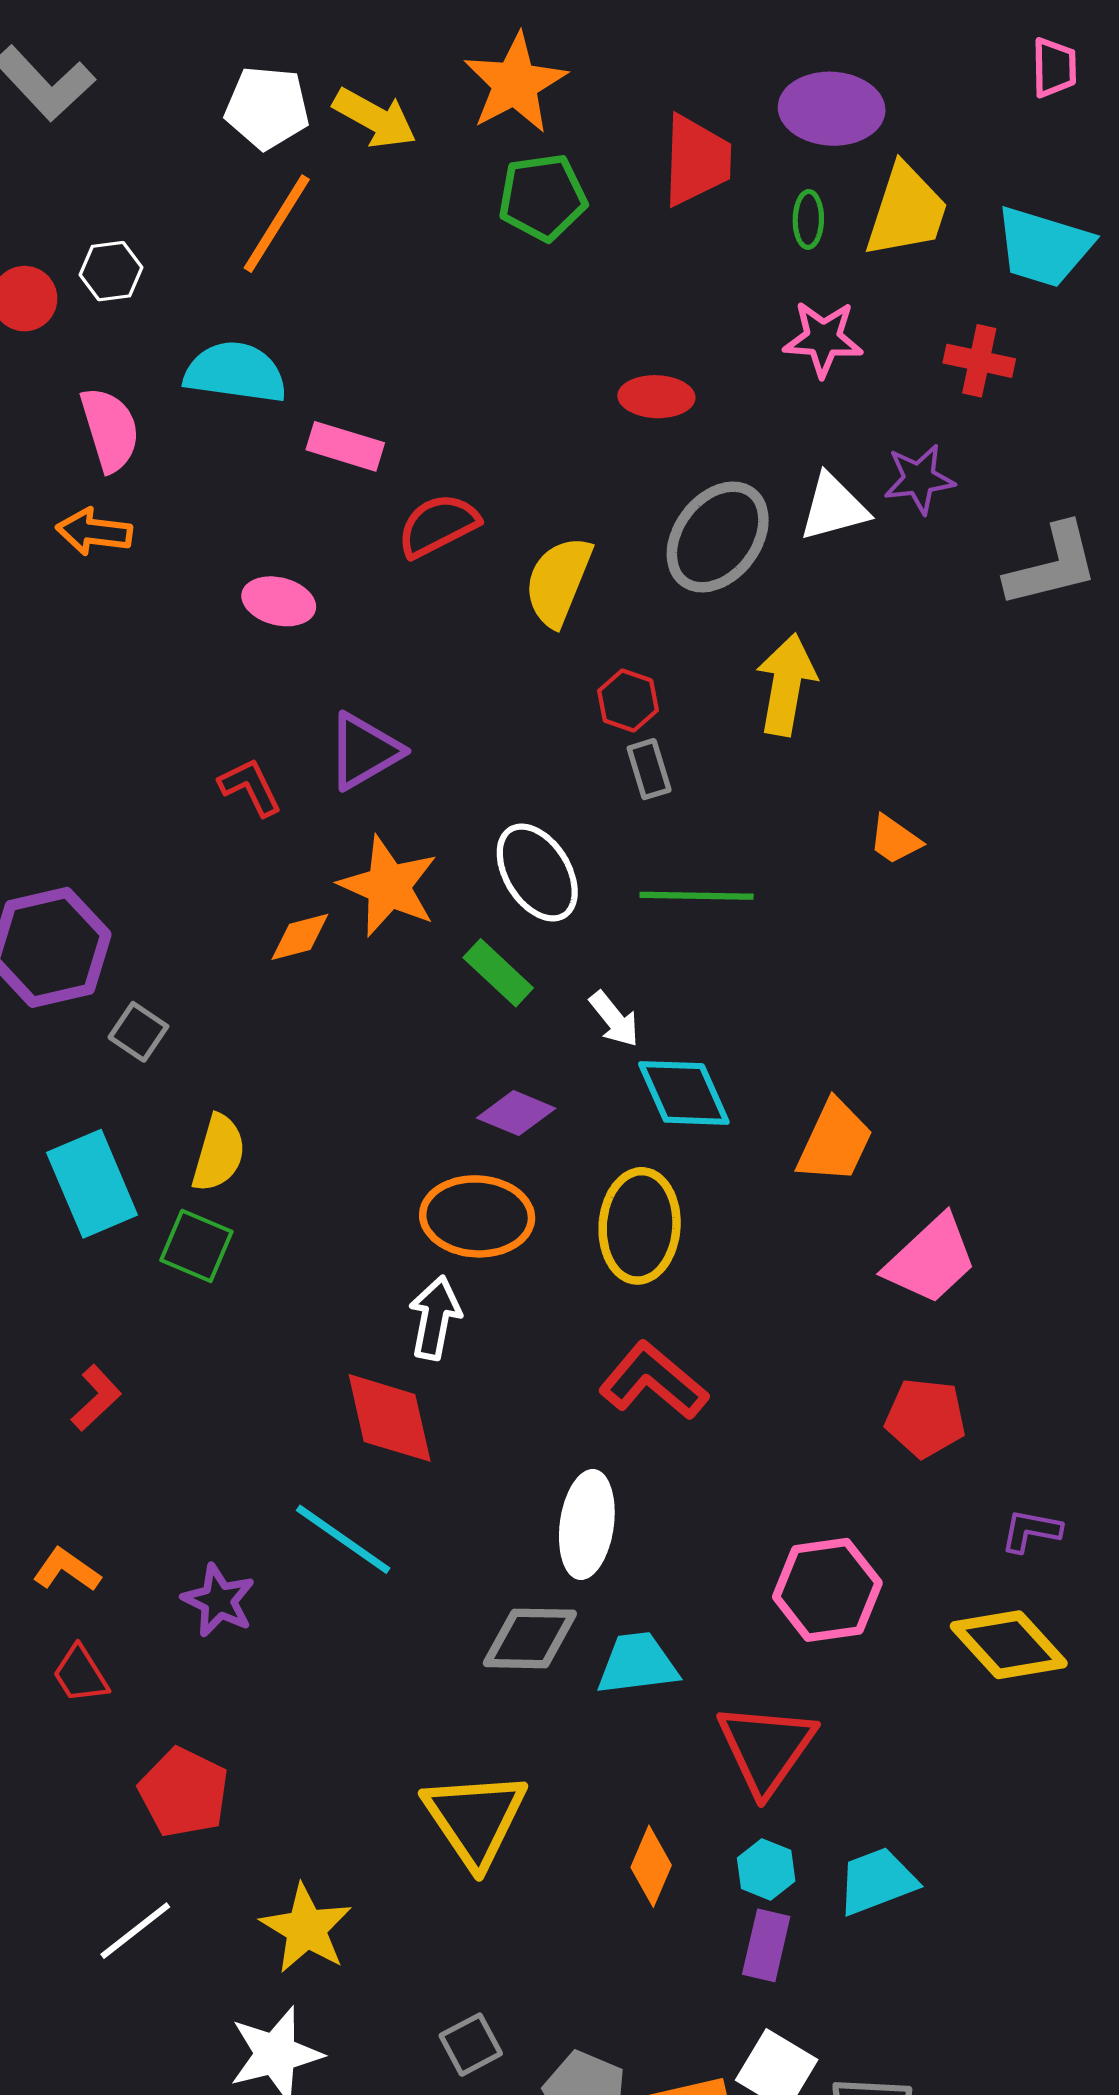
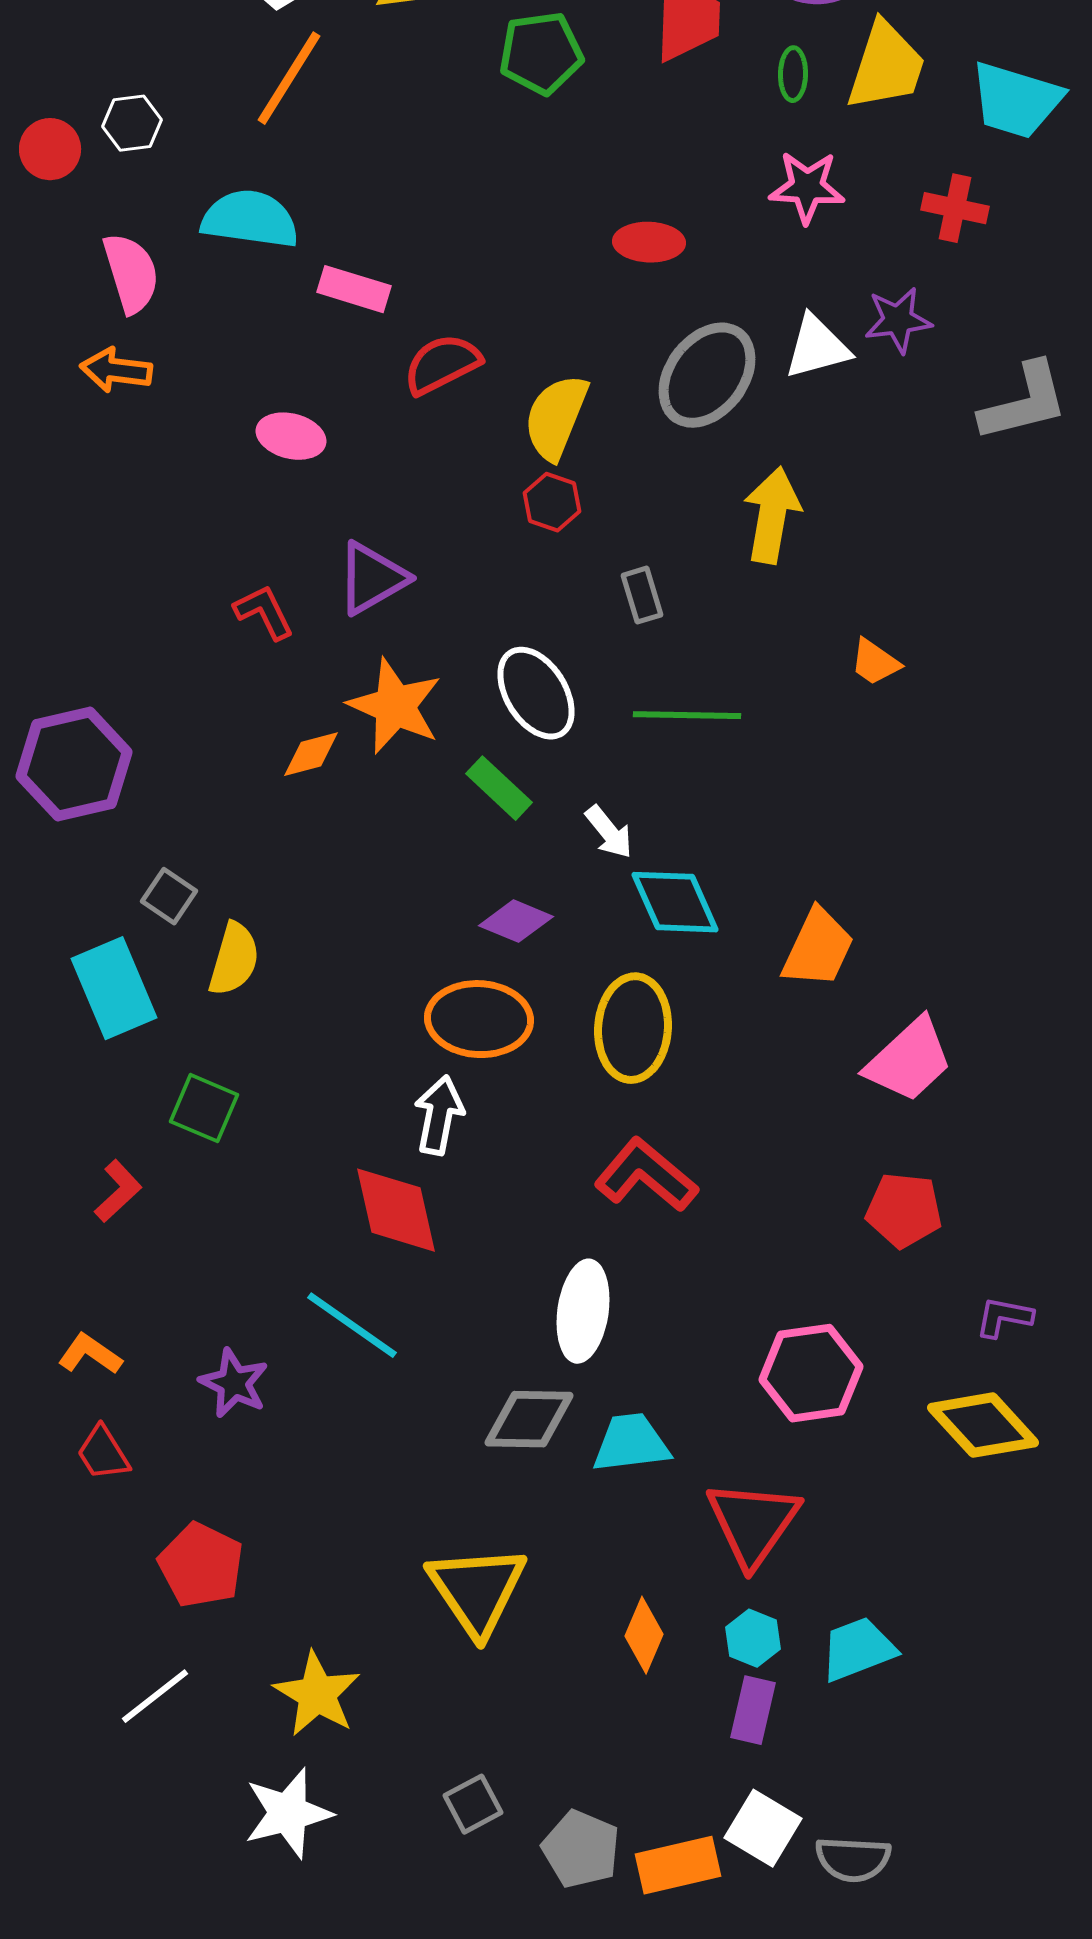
red hexagon: (628, 701) -> (552, 502), moved
gray square: (138, 1032) -> (169, 896), moved
green square: (196, 1246) -> (204, 1108), moved

